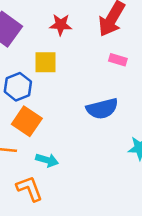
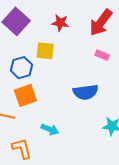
orange square: (27, 121) -> (25, 95), turned 30
cyan arrow: (47, 160) -> (50, 129), moved

